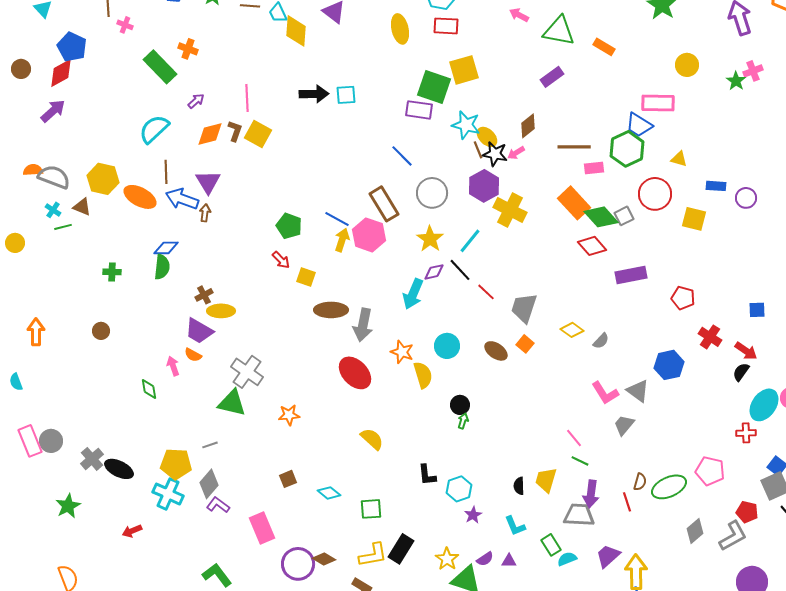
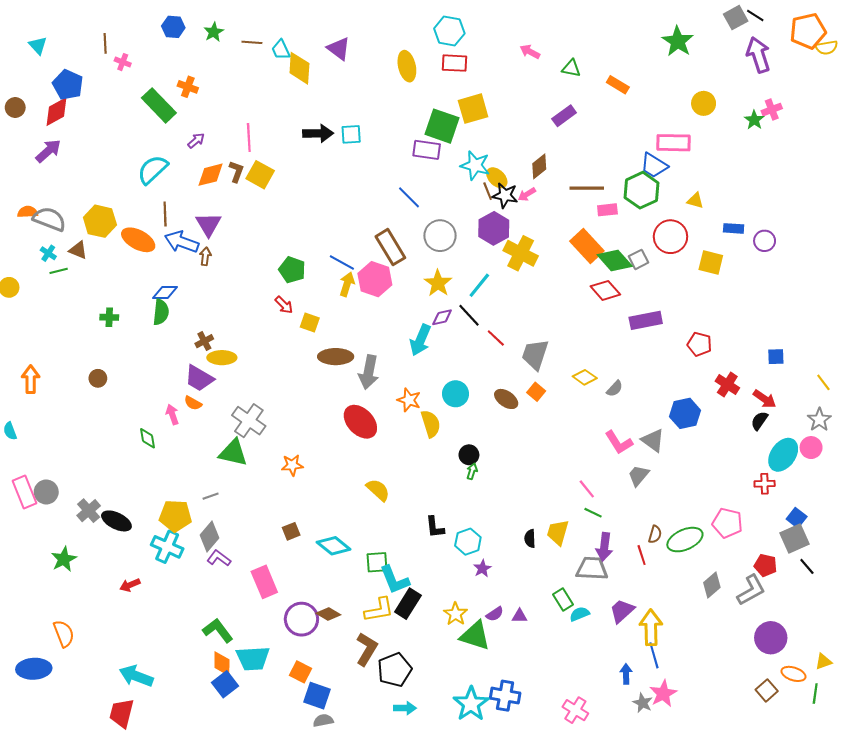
green triangle: (559, 31) -> (571, 68), size x0.6
cyan diamond: (329, 493) -> (334, 546), size x1.4
cyan L-shape: (515, 526) -> (395, 580), moved, size x1.4

